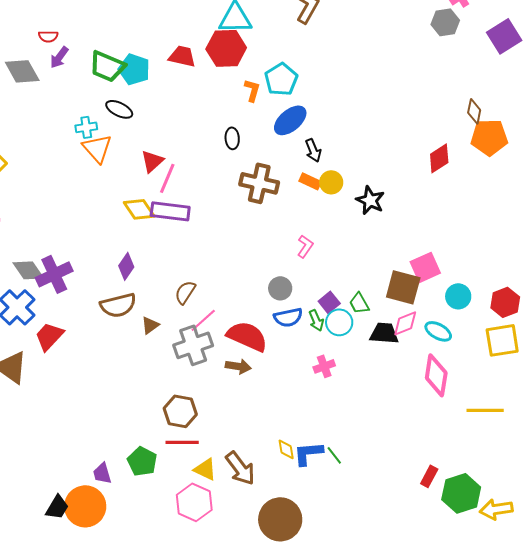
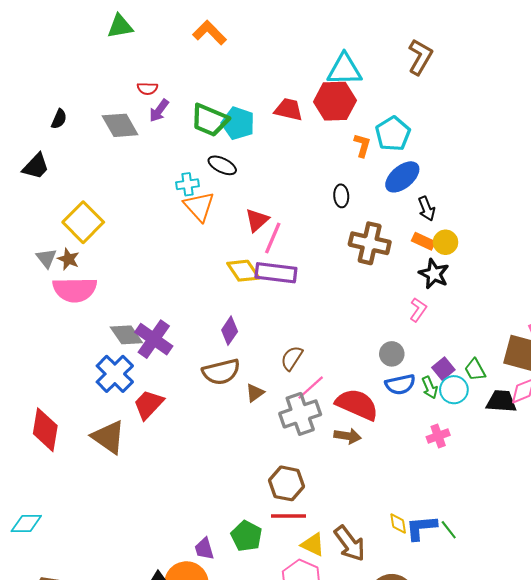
black star: (370, 200) -> (434, 274), moved
purple cross: (54, 274) -> (154, 339), turned -30

